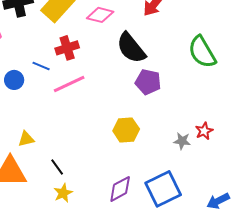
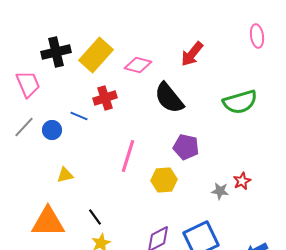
green semicircle: (202, 52) -> (240, 102), turned -76
purple pentagon: (148, 82) -> (186, 147), moved
pink line: (69, 84) -> (128, 156), moved, turned -48
yellow triangle: (26, 139) -> (65, 175), moved

